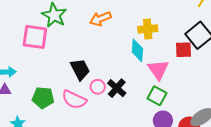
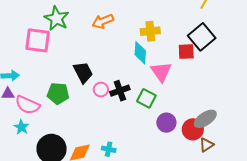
black cross: (117, 88) -> (120, 91), turned 30
green square: (157, 96) -> (146, 98), moved
green pentagon: (43, 98) -> (58, 93), moved
pink semicircle: (74, 100) -> (27, 105), moved

